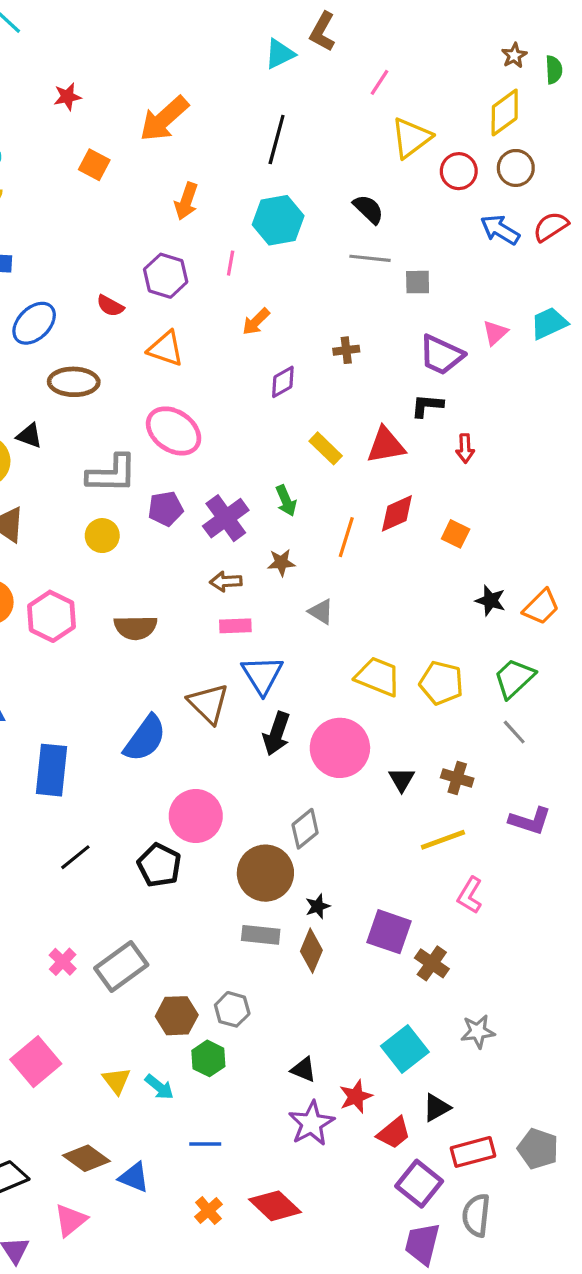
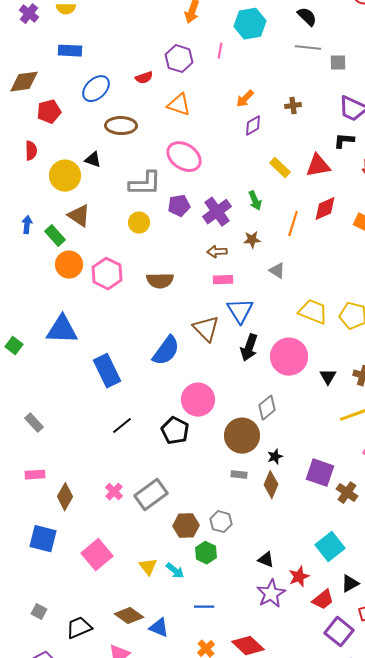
red semicircle: (110, 306) -> (144, 78), turned -48
orange arrow: (256, 322) -> (245, 99), moved
blue rectangle: (52, 770) -> (107, 371), turned -32
gray rectangle: (261, 935) -> (239, 475), size x0.7

